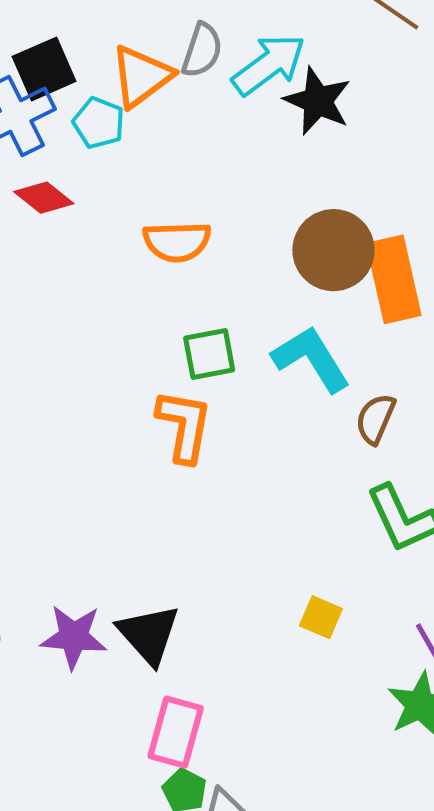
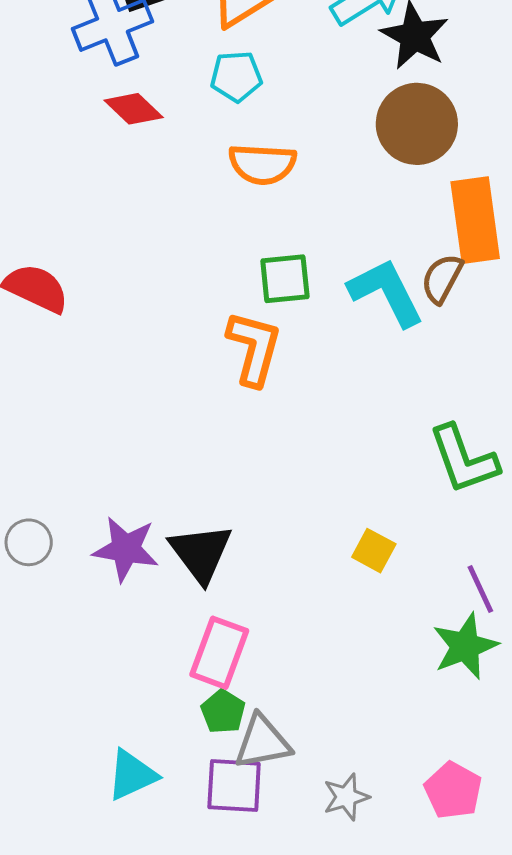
cyan pentagon: (99, 123) -> (236, 76), moved, turned -30
brown circle: (333, 250) -> (417, 124), moved
brown semicircle: (375, 419) -> (442, 279), moved

